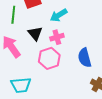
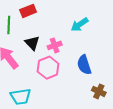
cyan arrow: (59, 15) -> (80, 25), moved

